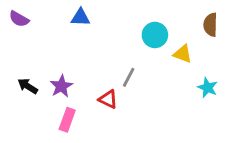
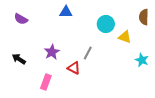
blue triangle: (80, 17) -> (66, 12), moved
purple semicircle: (19, 19) -> (21, 19), moved
purple star: (61, 86) -> (52, 52), moved

